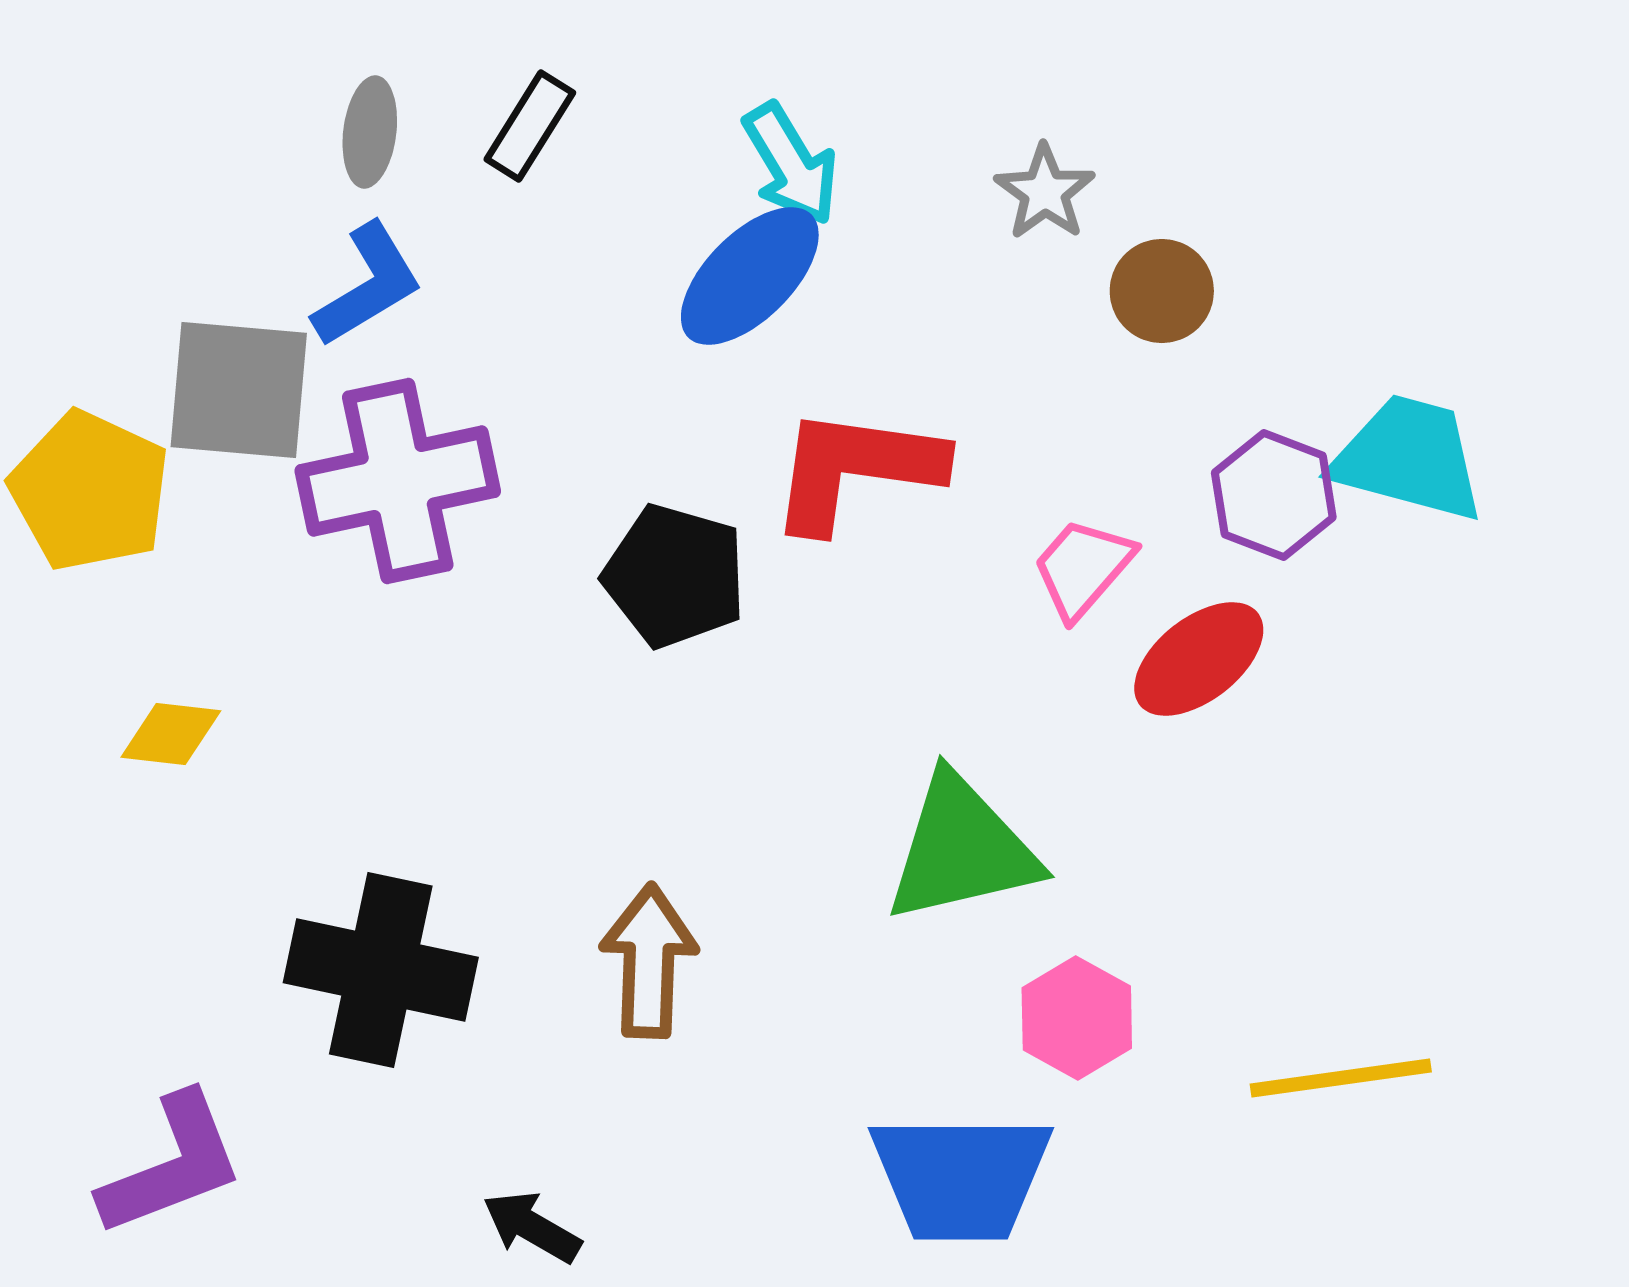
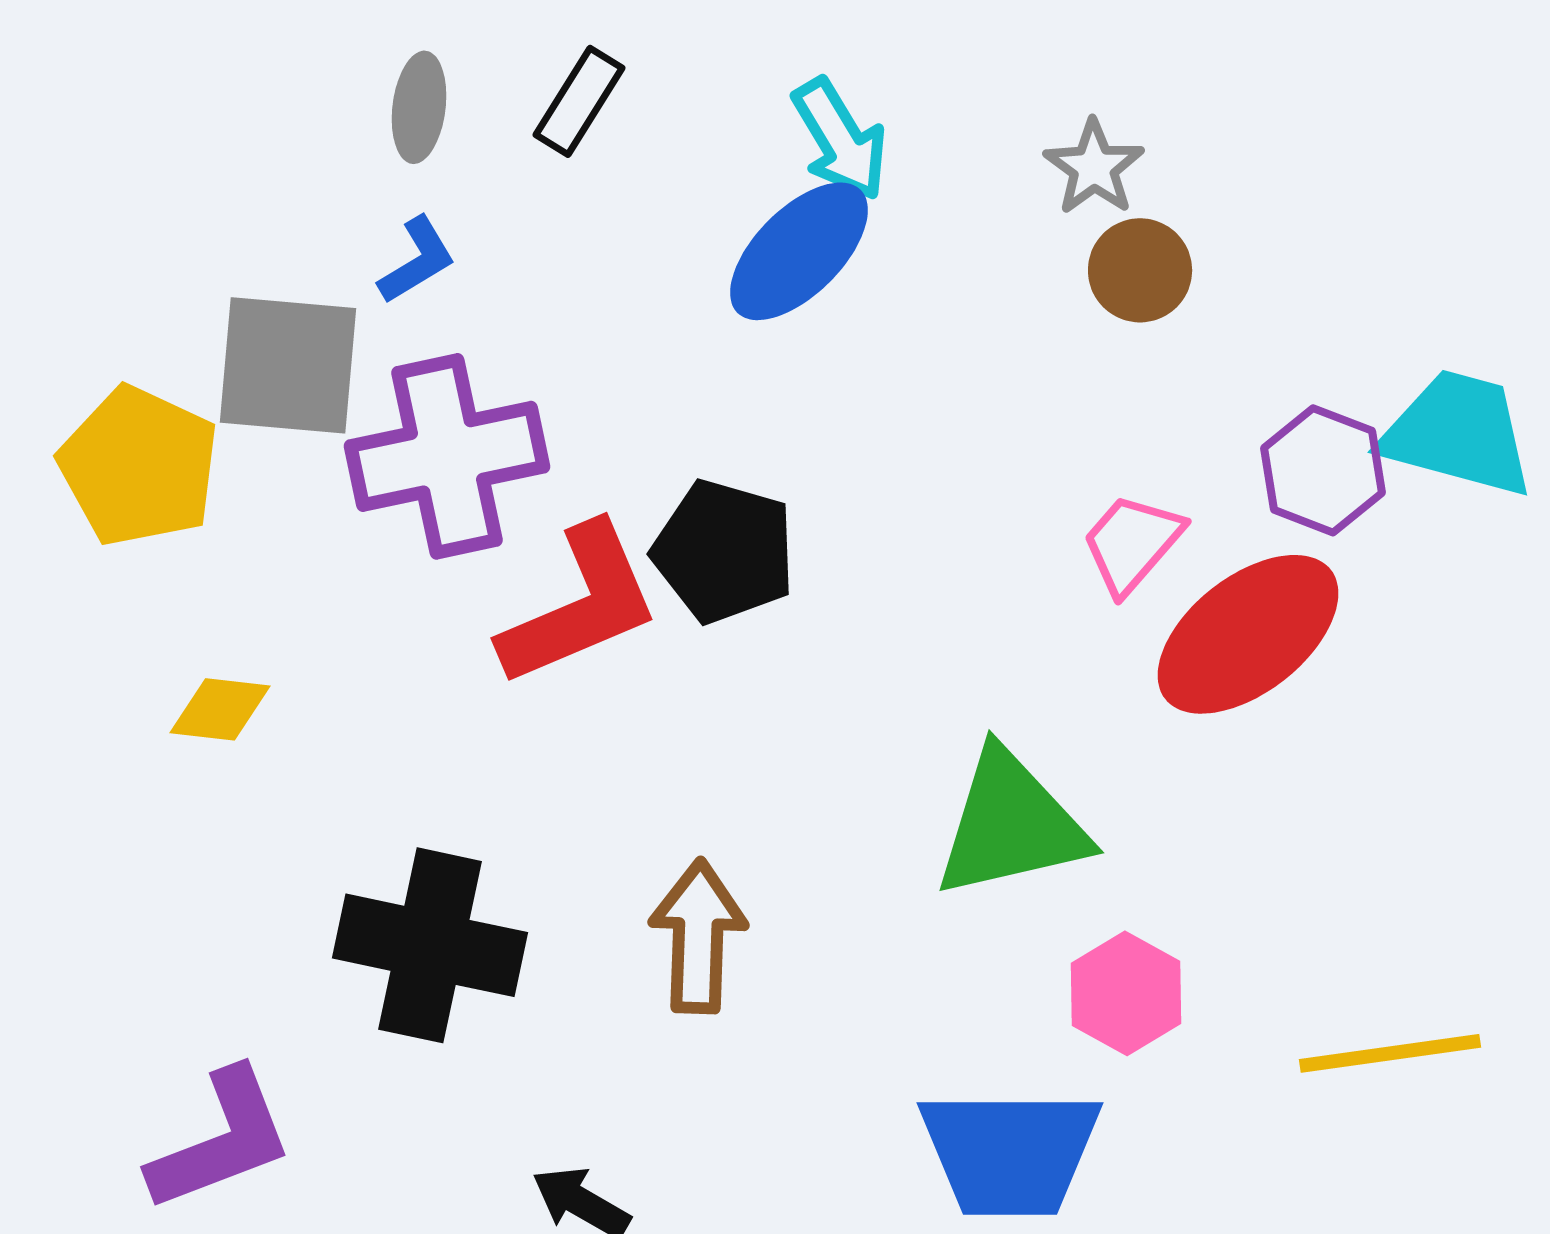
blue L-shape: (368, 285) -> (417, 260), size x0.7
brown circle: (1162, 291) -> (1140, 270), moved
red L-shape: (856, 469) -> (580, 605), moved, turned 149
red ellipse: (1199, 659) -> (1248, 634), size x1.4

